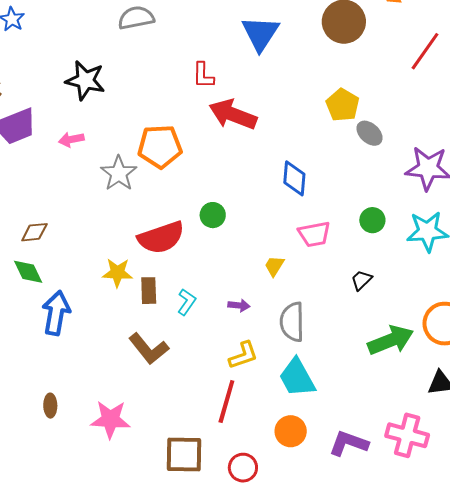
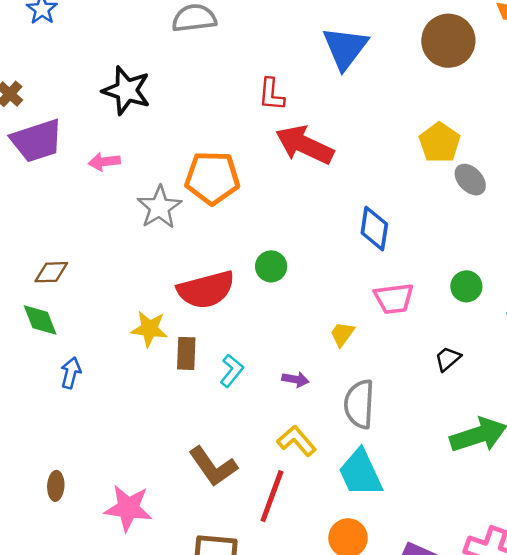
blue arrow: (56, 313) -> (71, 373), size x0.6
brown L-shape: (149, 349) -> (213, 466), moved
yellow L-shape: (243, 355) -> (297, 441), turned -116

